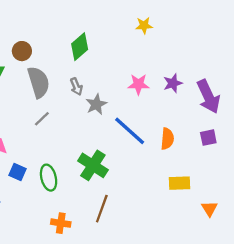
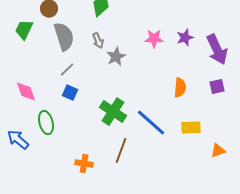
blue line: (130, 131) -> (151, 123), moved
blue square: (17, 172) -> (70, 93), moved
green ellipse: (49, 178) -> (46, 123), moved
orange triangle: (209, 209) -> (218, 151), turned 42

